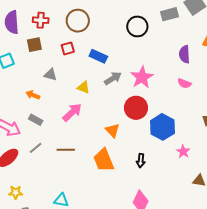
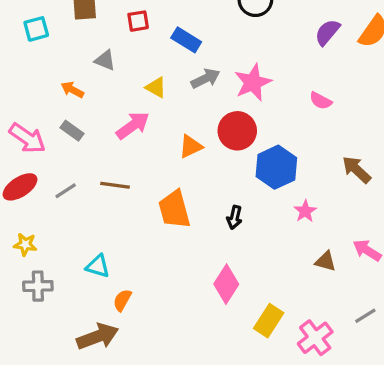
purple semicircle: (184, 54) -> (327, 32), moved, turned 36
orange triangle: (113, 130) -> (191, 146), moved, turned 42
gray line: (36, 148) -> (66, 191), moved

